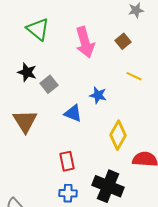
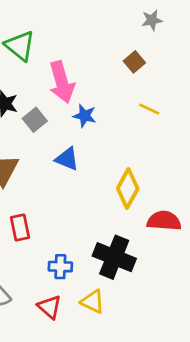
pink arrow: (85, 42) -> (62, 82), moved
blue star: (98, 95) -> (85, 116), moved
red rectangle: (67, 161) -> (20, 228), moved

